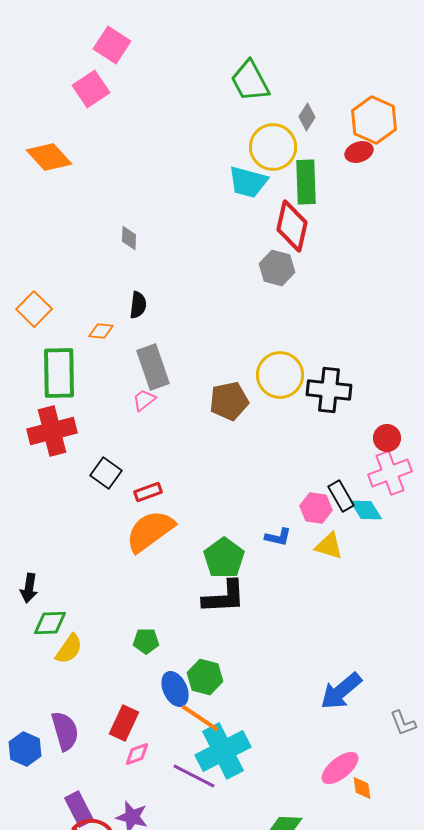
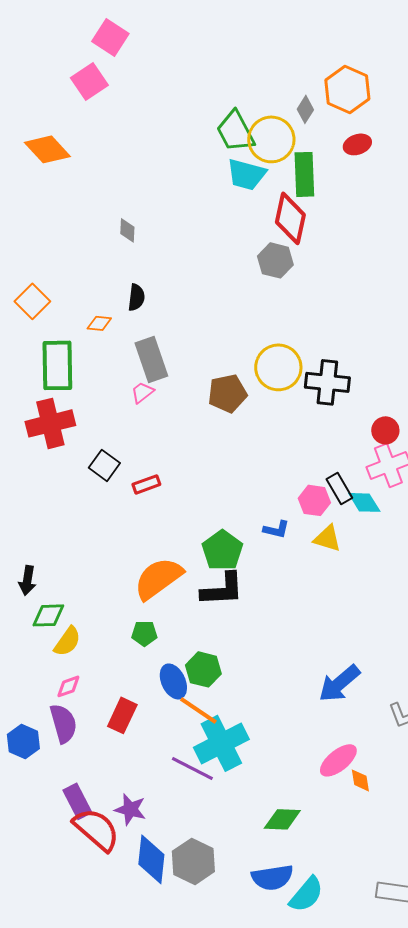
green trapezoid: (250, 81) -> (235, 131), moved
orange hexagon: (374, 120) -> (347, 89), moved
orange semicircle: (150, 531) -> (158, 578), moved
pink diamond: (137, 754) -> (68, 686), moved

